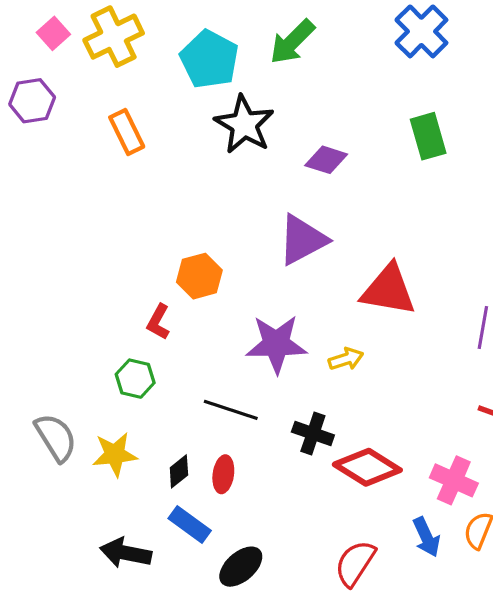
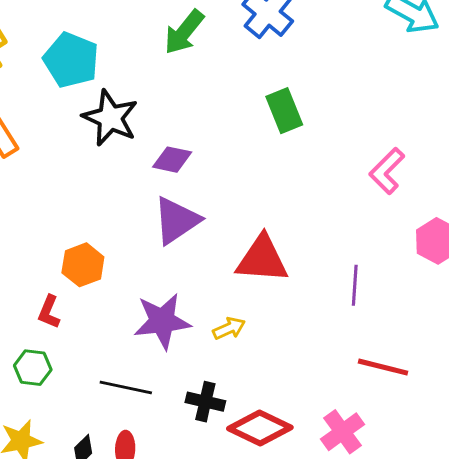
green arrow: (292, 42) -> (184, 32), moved
purple diamond: (326, 160) -> (172, 160), moved
pink cross: (454, 480) -> (343, 432), turned 36

